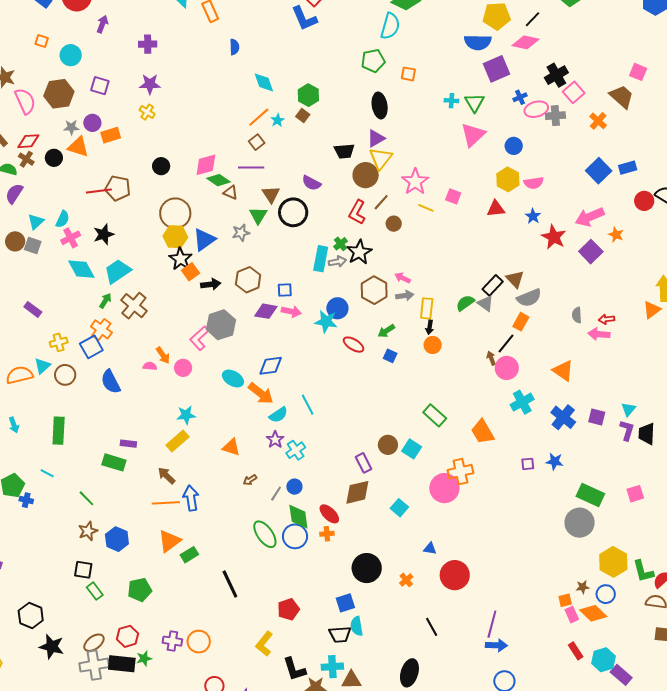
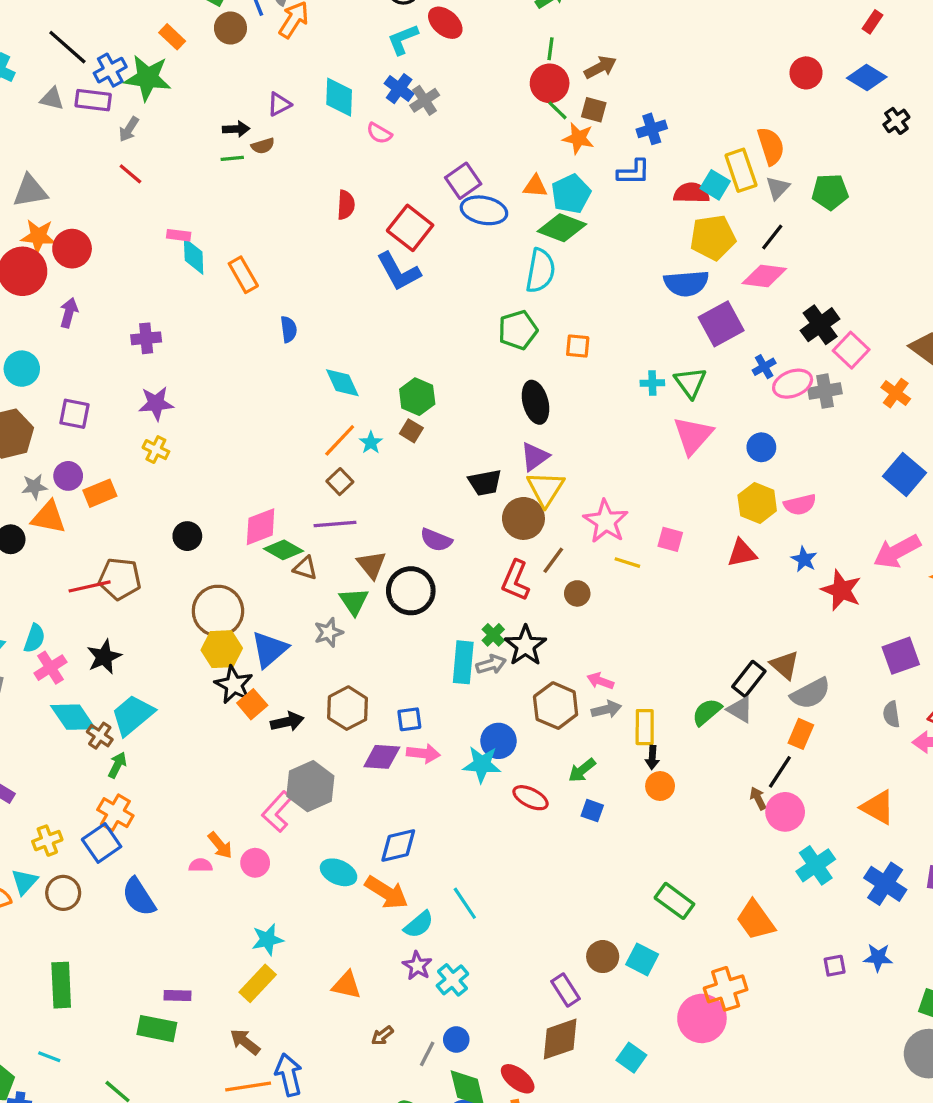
purple square: (591, 252) -> (901, 656), moved, turned 30
brown cross: (134, 306) -> (100, 736), moved, size x0.6

